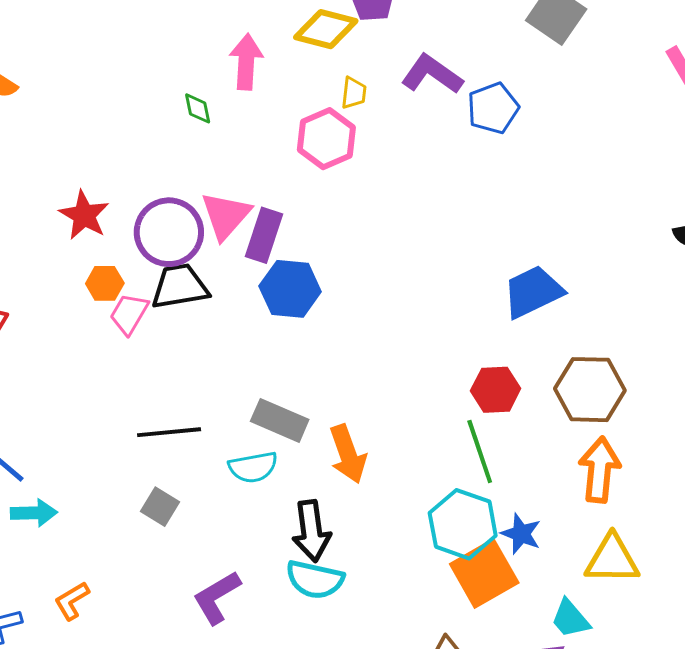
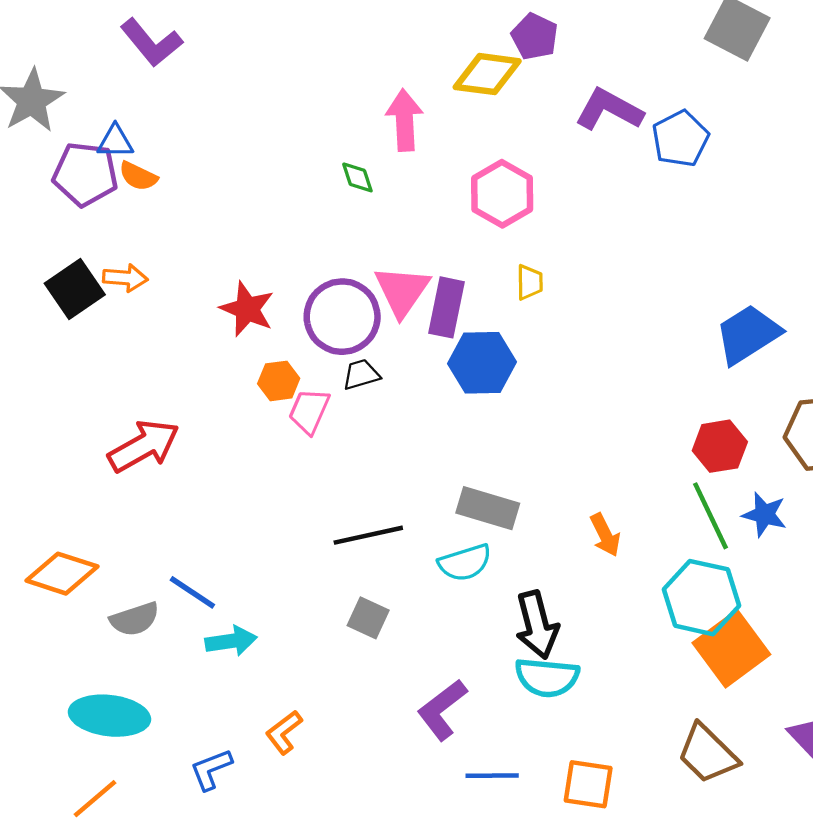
yellow trapezoid: (354, 93) -> (530, 282), moved
black trapezoid: (180, 287) -> (361, 375), size x0.6
orange arrow: (348, 454) -> (605, 535), moved, size x0.7
blue star: (521, 534) -> (764, 515), moved

